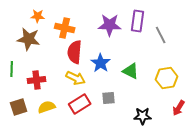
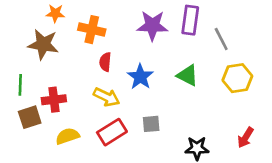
red semicircle: (75, 52) -> (105, 62), size x0.6
green triangle: (131, 71) -> (187, 75), moved
yellow hexagon: (167, 78) -> (237, 78), moved
brown square: (19, 107) -> (30, 117), moved

